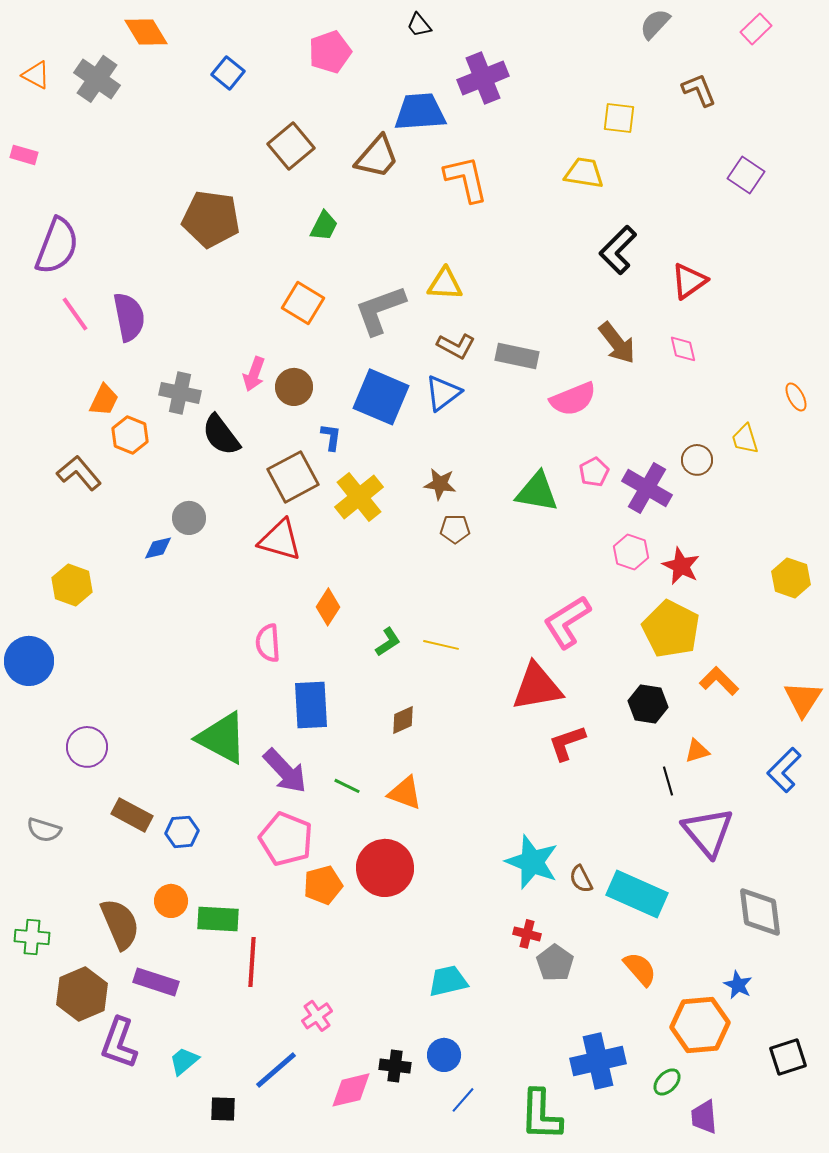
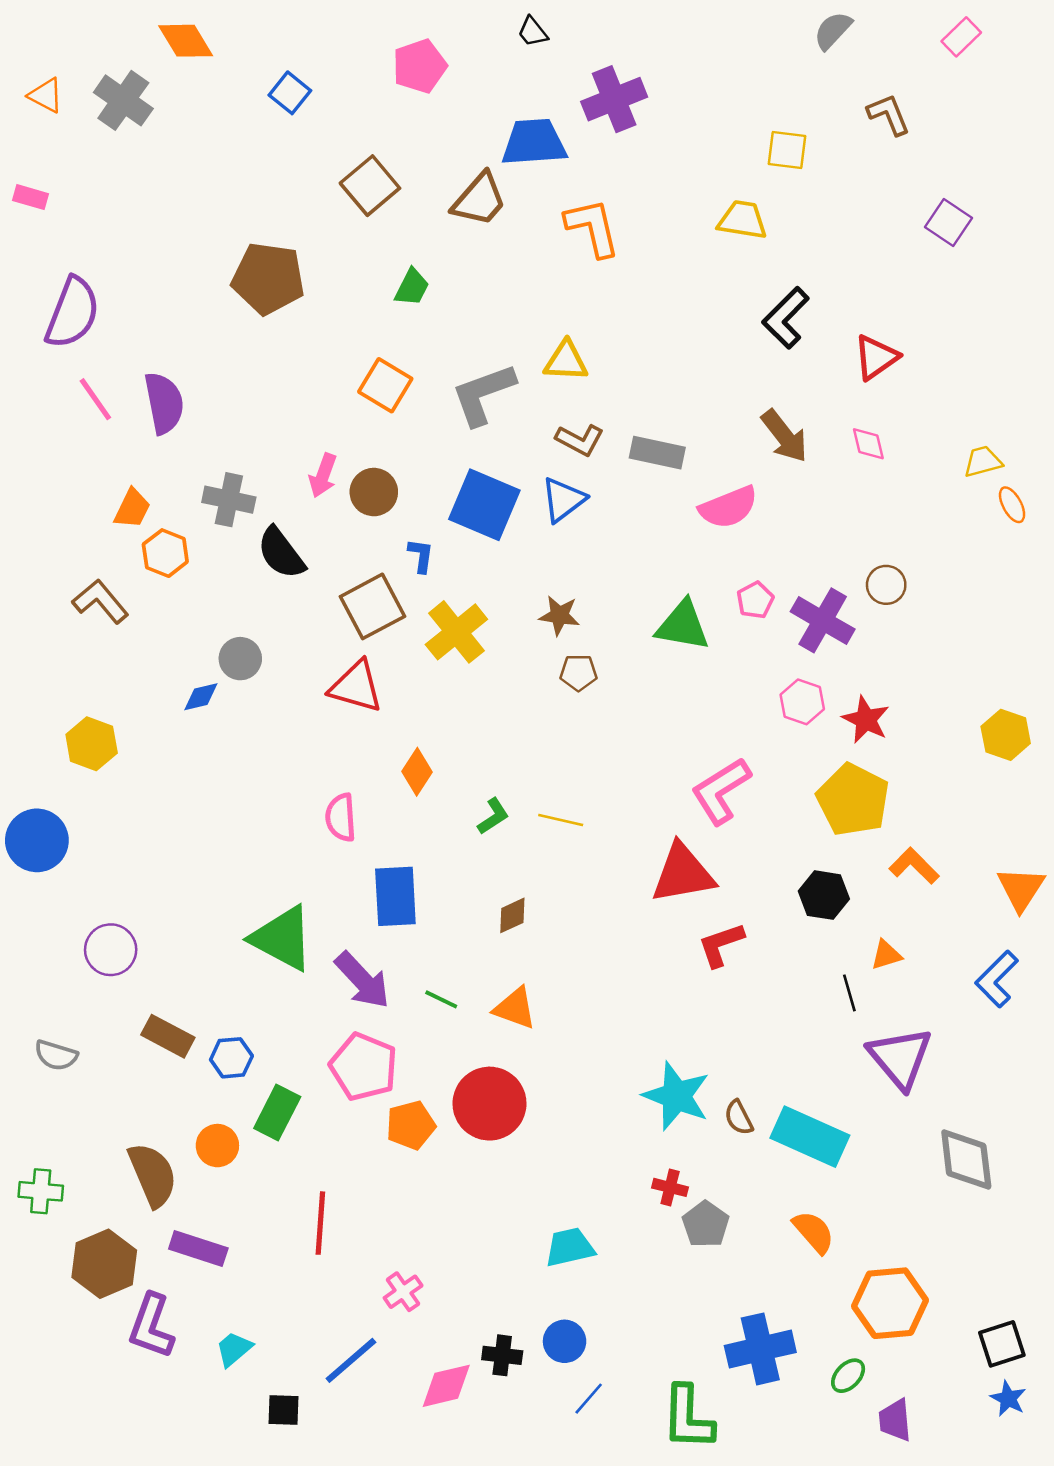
yellow trapezoid: (745, 439) -> (983, 462), moved, turned 92
green rectangle: (218, 919) -> (277, 1112), moved, turned -66
blue star: (738, 985) -> (1008, 1399), moved

